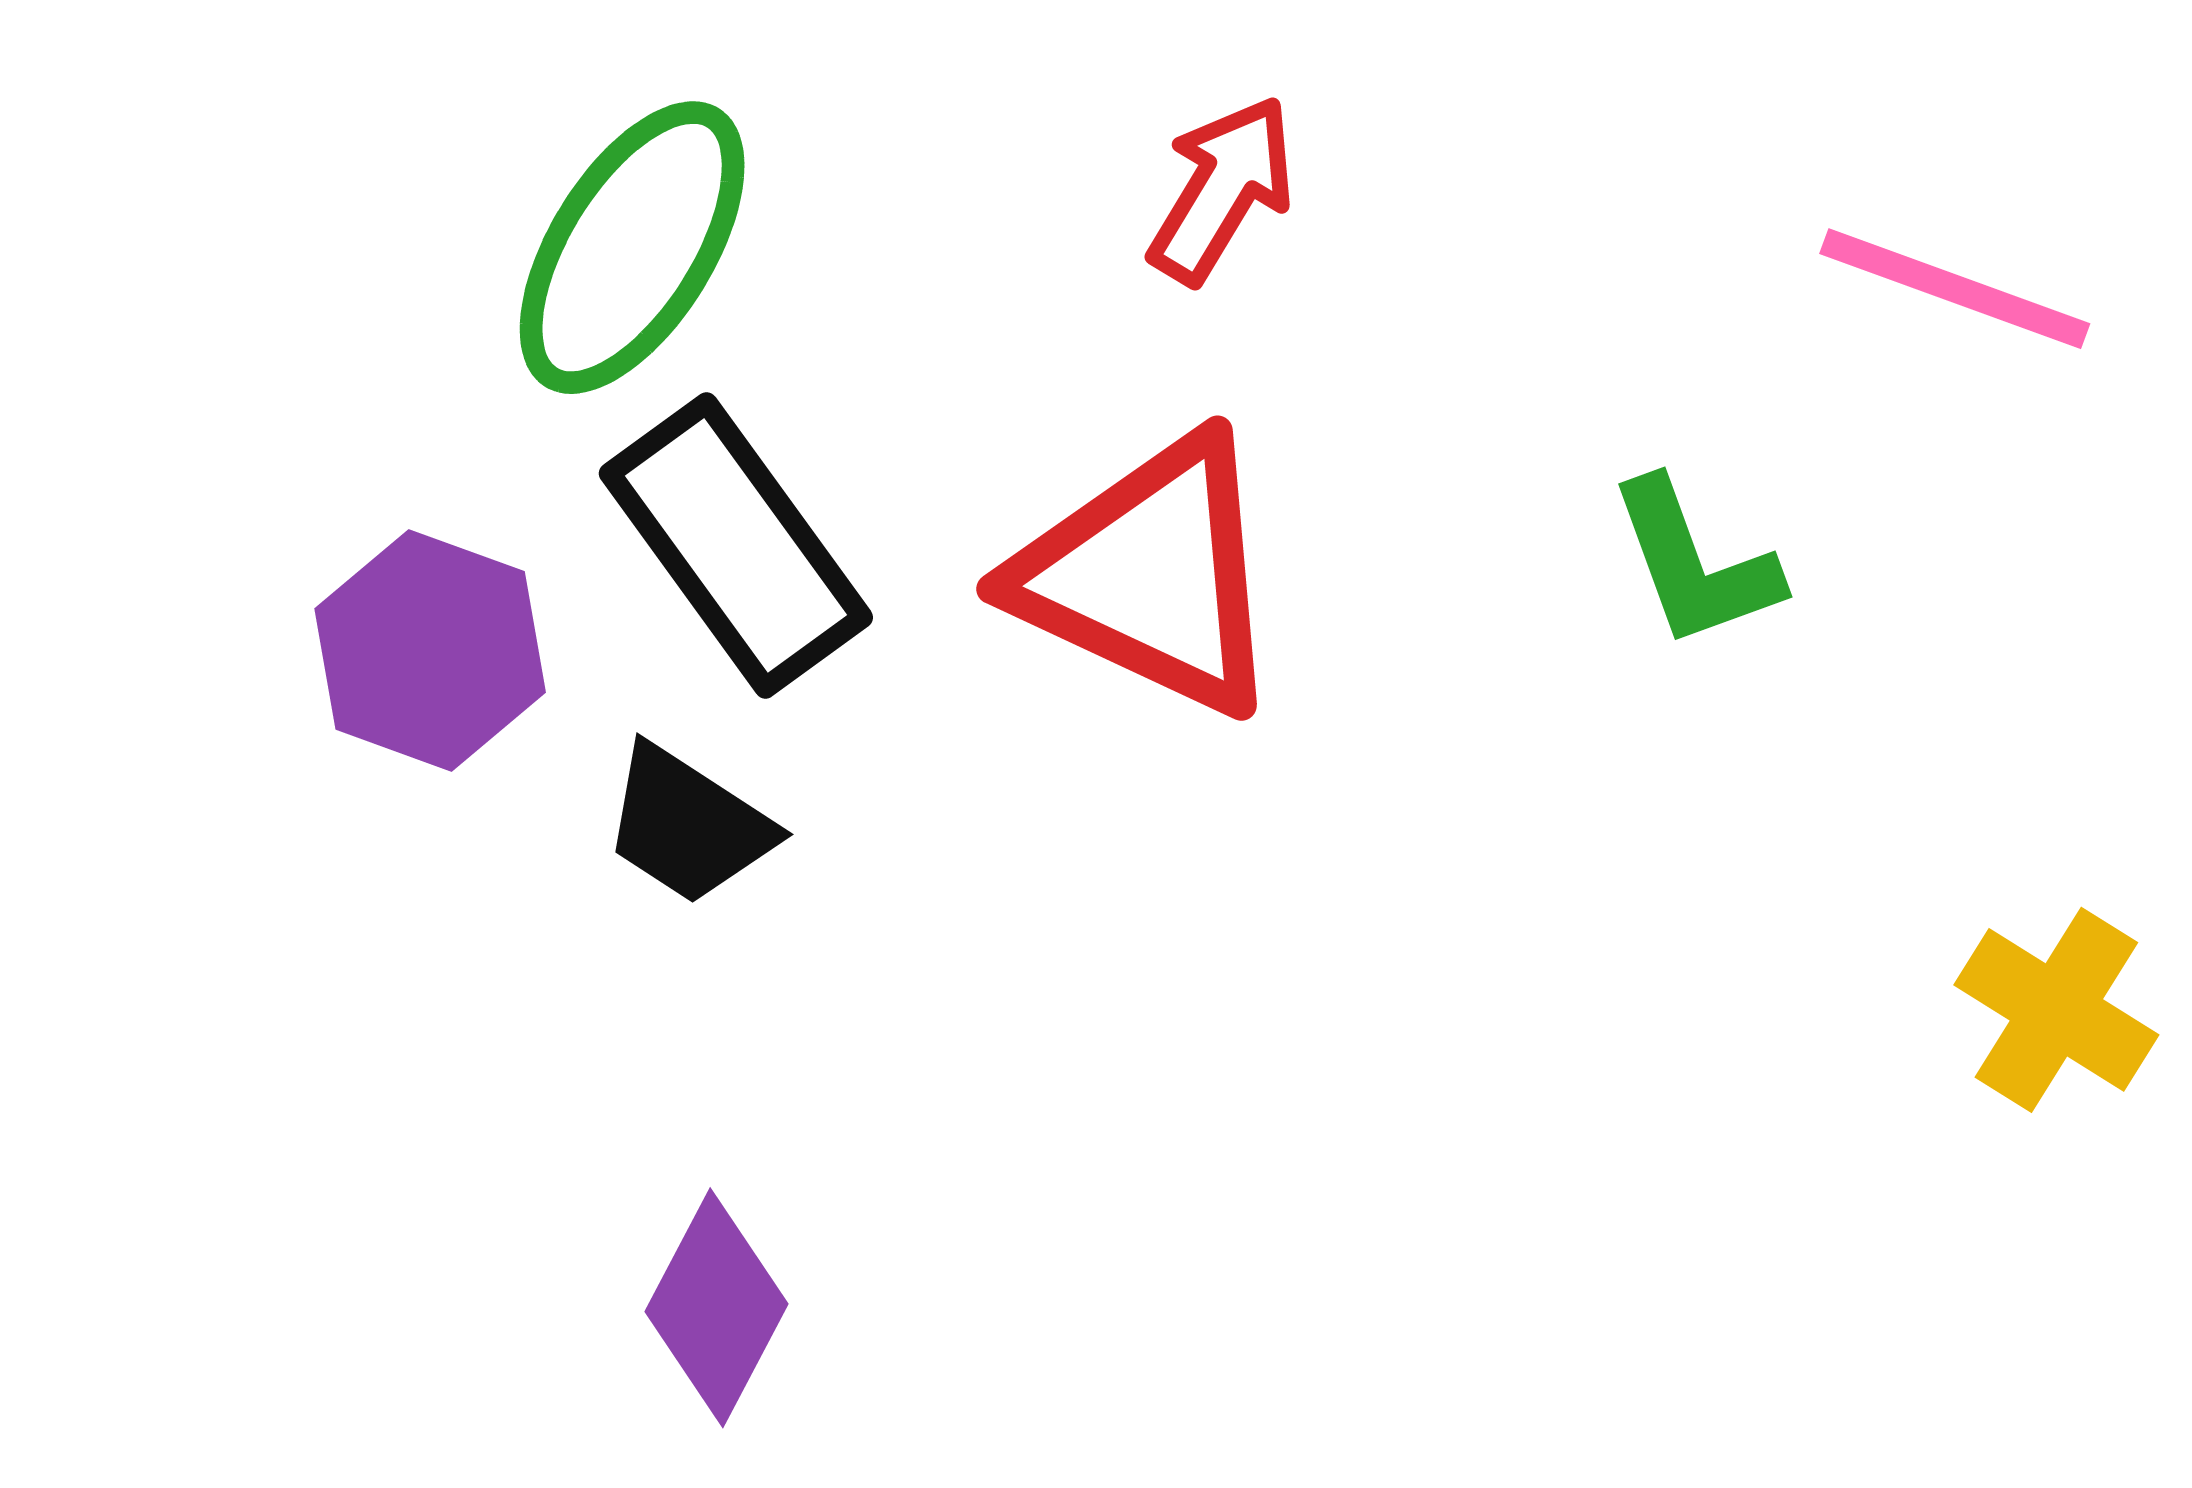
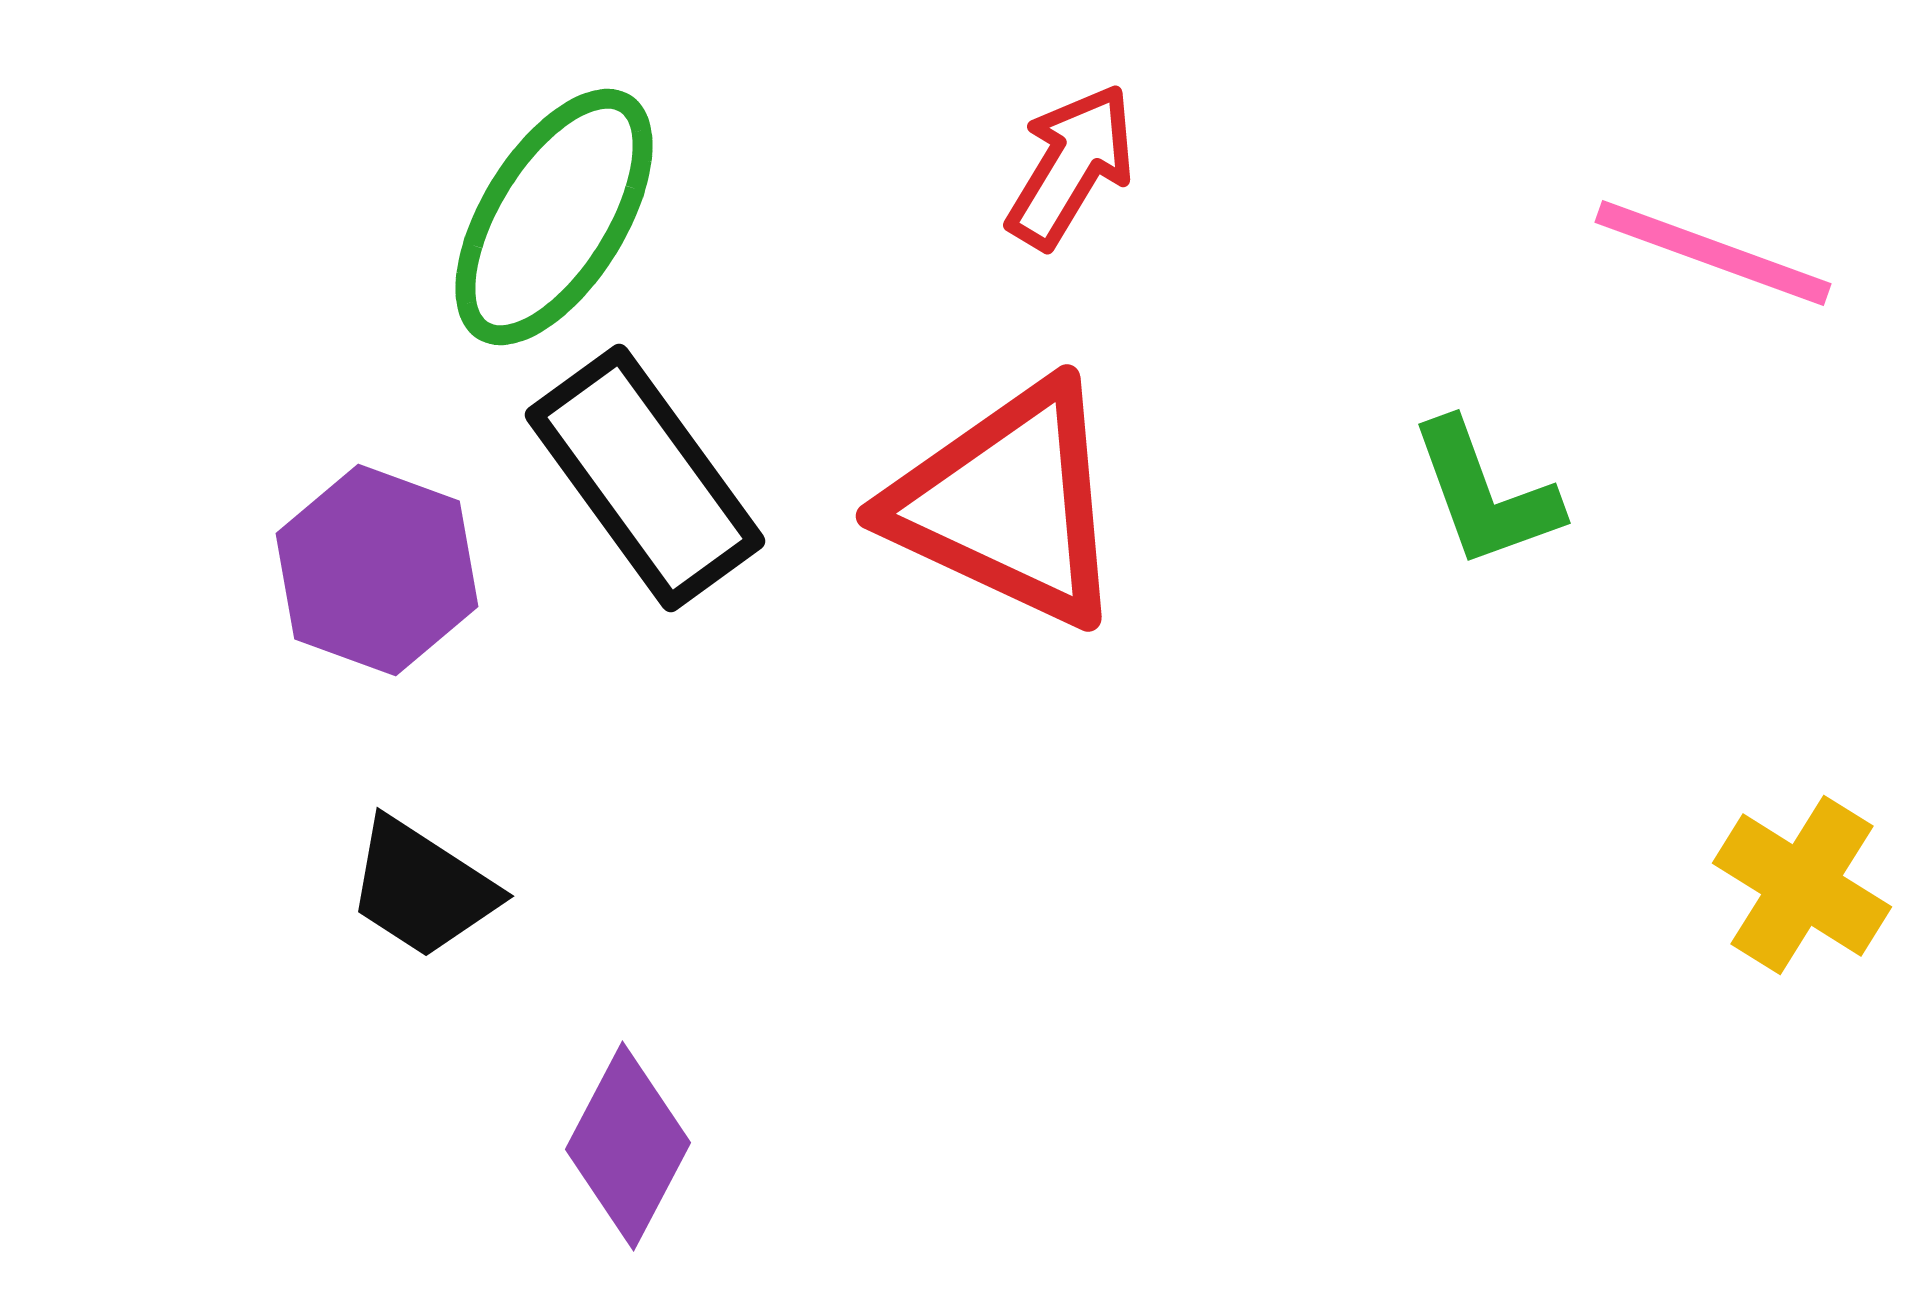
black trapezoid: (688, 825) -> (422, 888), moved

